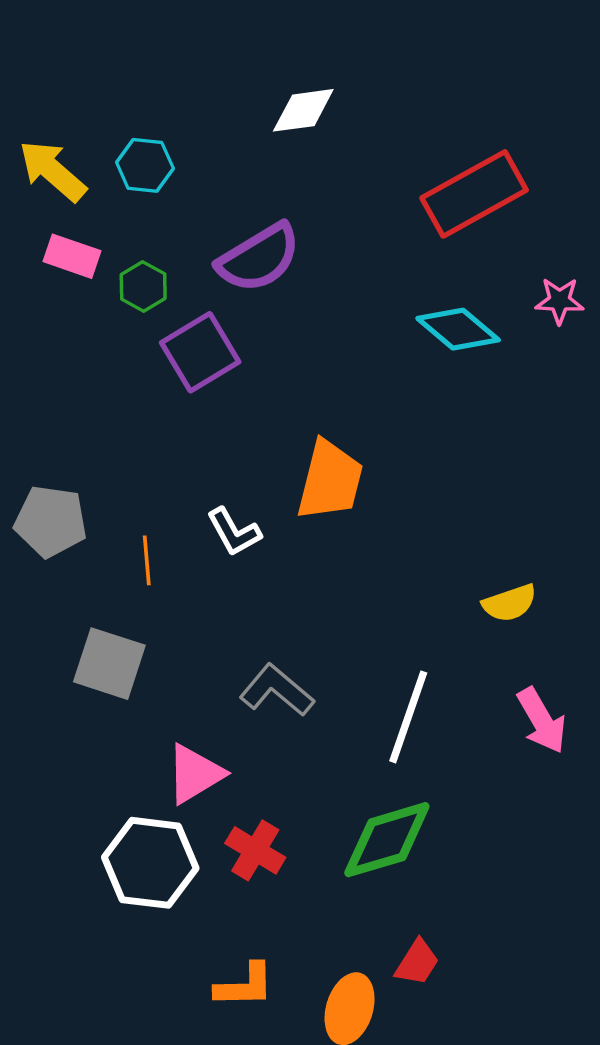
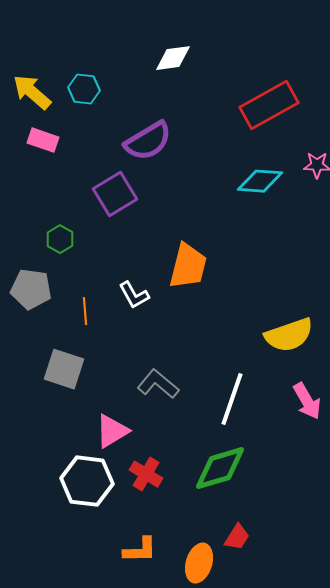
green hexagon: (143, 286) -> (60, 239), moved
cyan diamond: (458, 329) -> (260, 181), turned -36
yellow semicircle: (510, 603) -> (289, 335), size x1.6

